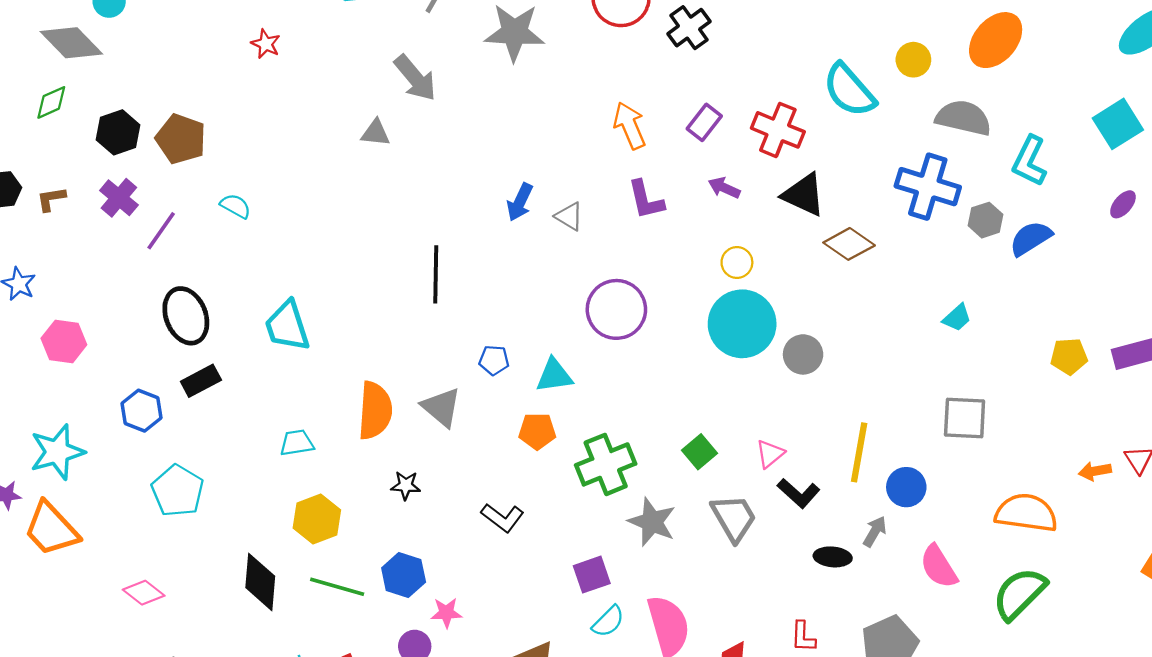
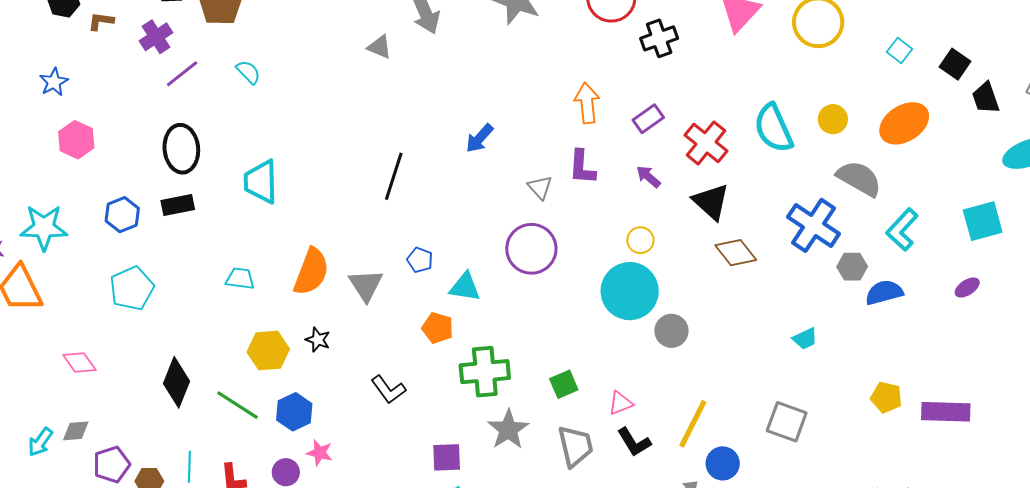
gray triangle: (569, 216) -> (540, 187), moved
yellow hexagon: (317, 519) -> (268, 350), moved

